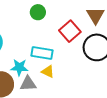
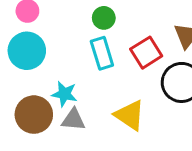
cyan rectangle: (42, 53) -> (102, 53), moved, turned 55
yellow triangle: (48, 72) -> (130, 115), moved, size x1.6

